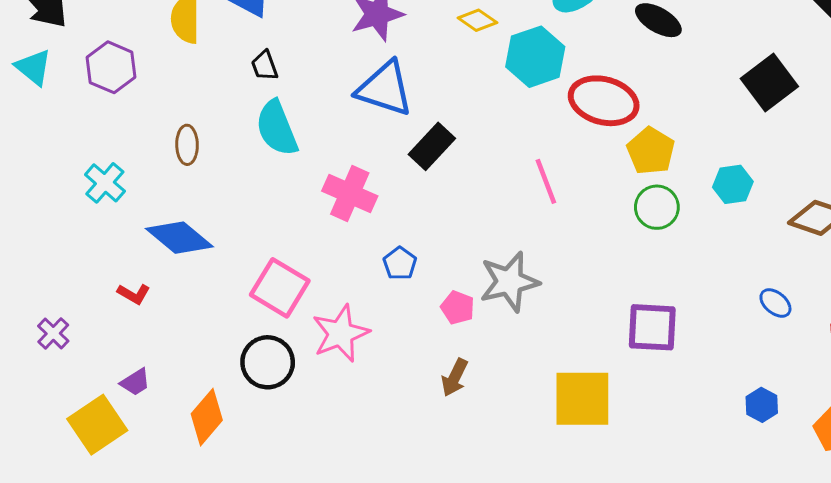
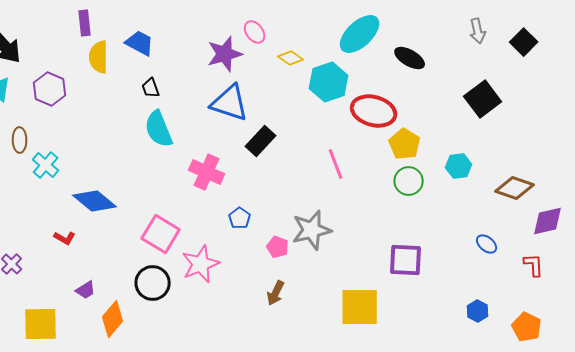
brown ellipse: (187, 145) -> (20, 140), moved
purple trapezoid: (135, 382) -> (86, 290), moved
yellow square: (97, 425) -> (41, 324), turned 33

